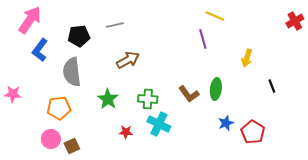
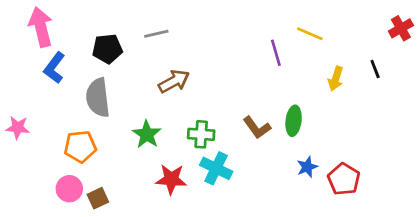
yellow line: (215, 16) -> (310, 34), moved
pink arrow: (30, 20) -> (41, 27), turned -48
black line: (272, 86) -> (375, 69), moved
red star: (126, 132) -> (171, 179), size x1.6

